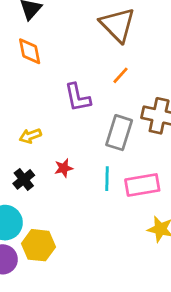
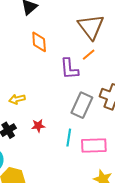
orange diamond: (30, 51) -> (39, 42), moved
orange line: (120, 75) -> (89, 55), moved
purple L-shape: (78, 97) -> (69, 69), moved

